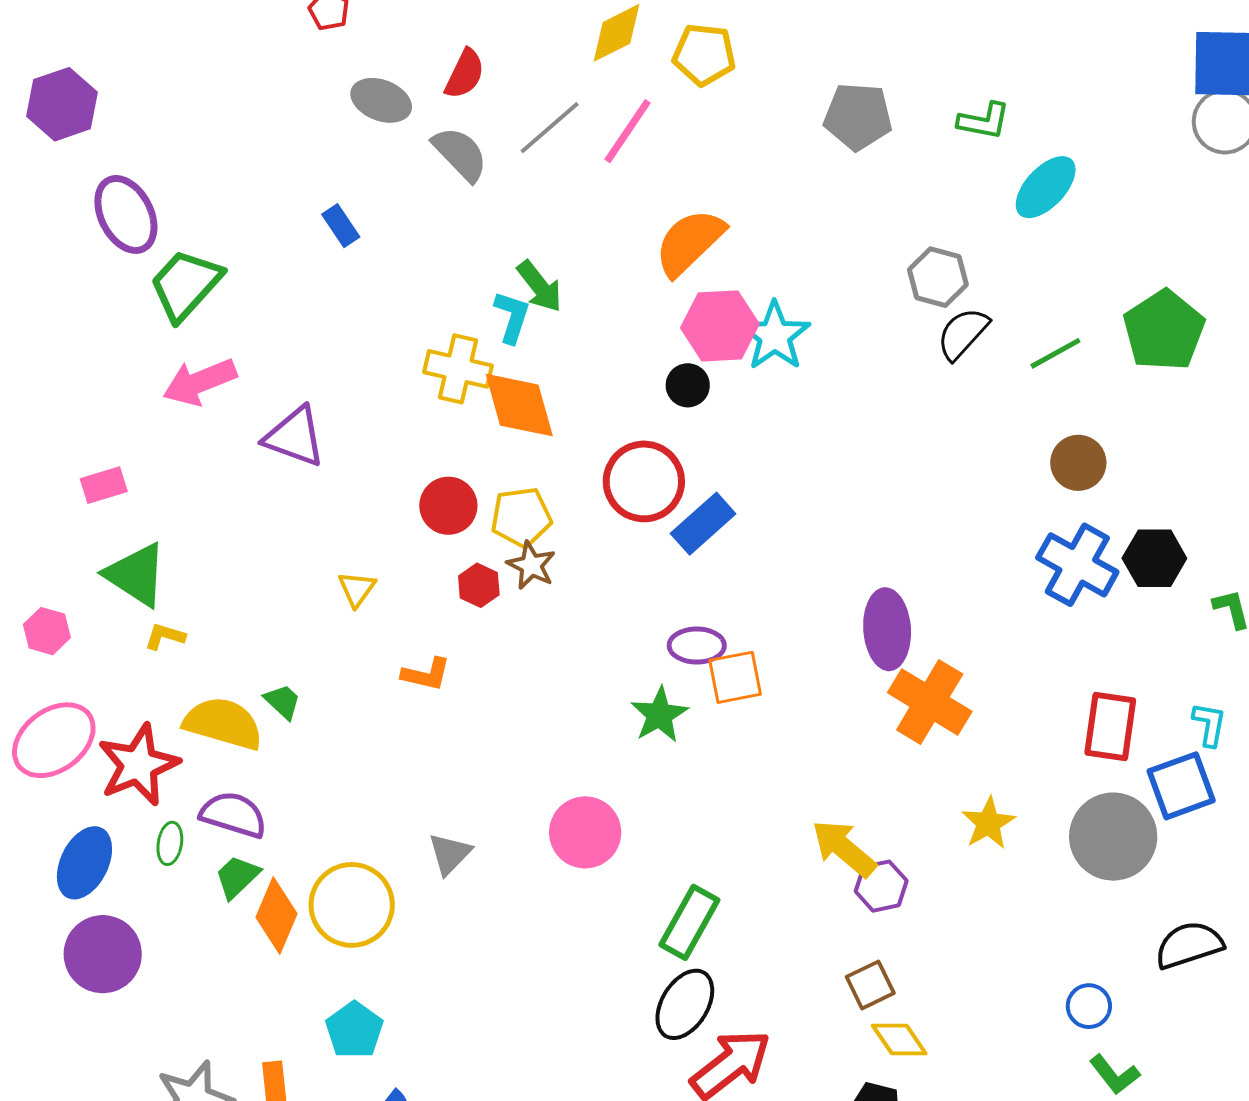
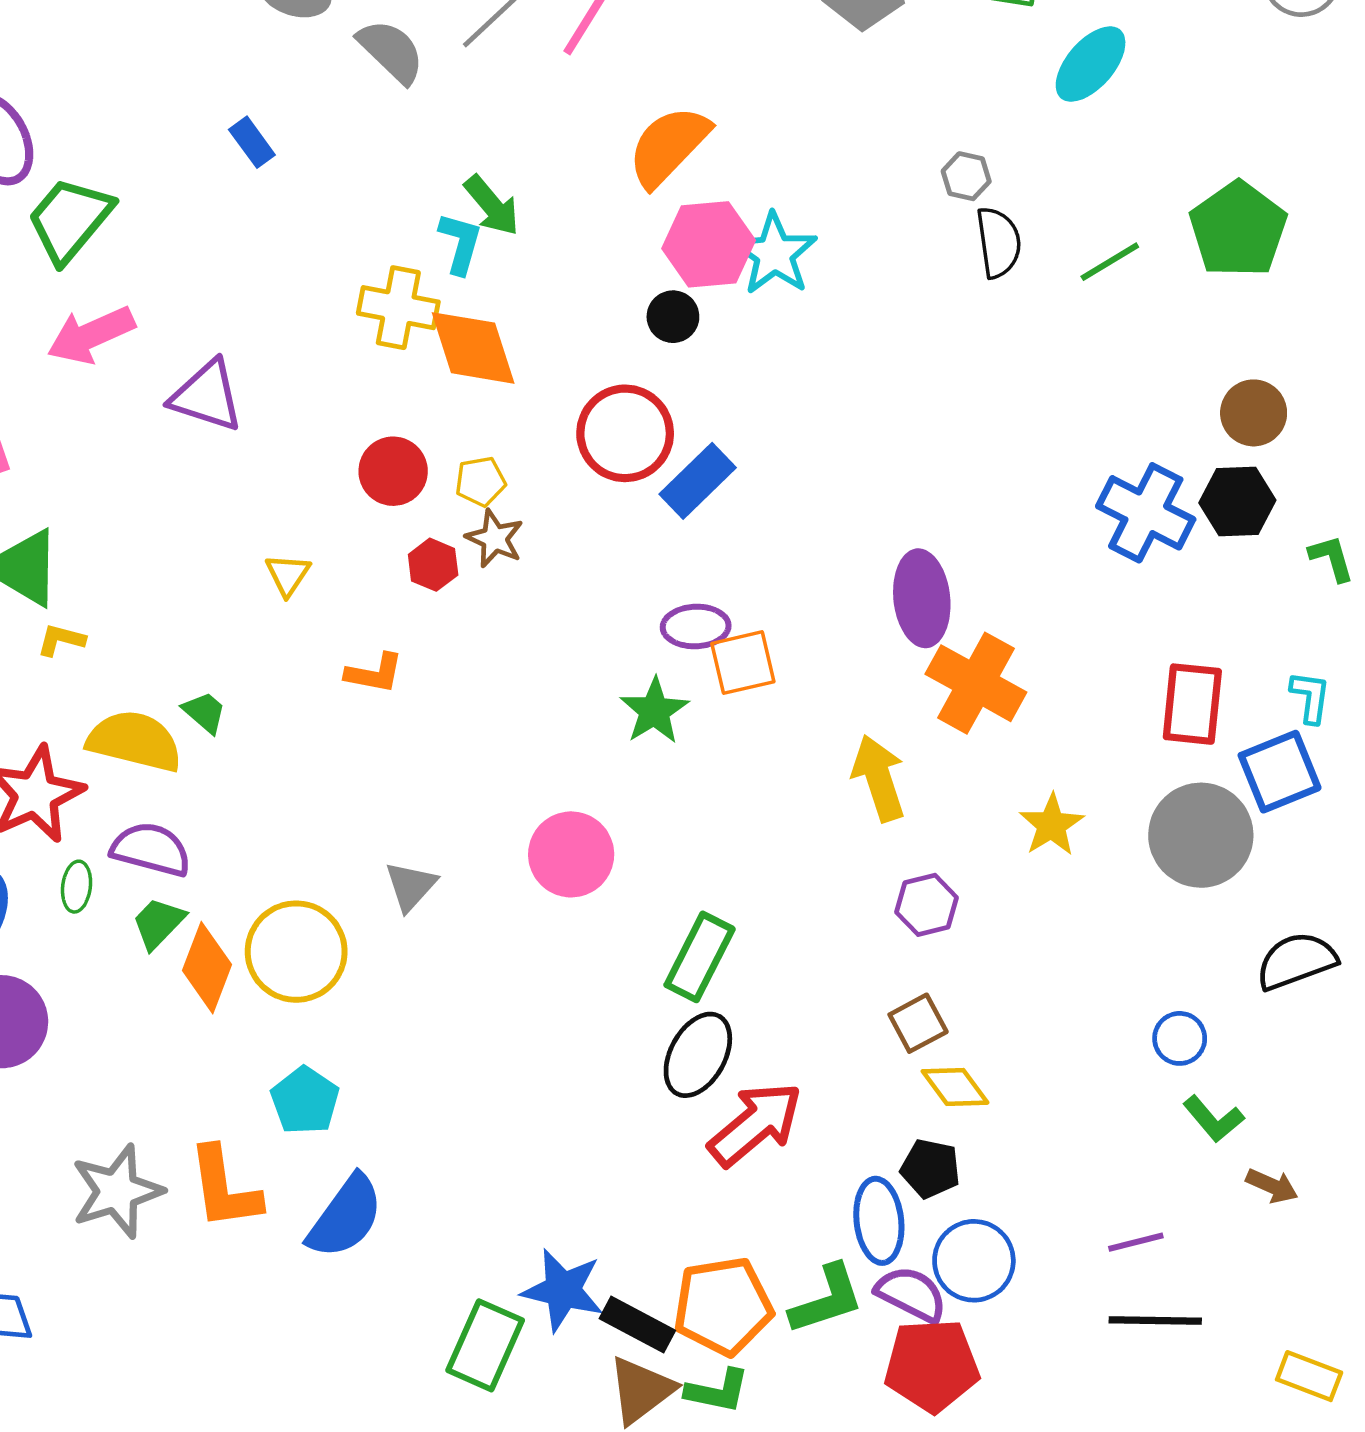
gray hexagon: (938, 277) -> (966, 176), size x0.7
black semicircle: (963, 334) -> (999, 242), turned 132
brown circle: (1078, 463) -> (1254, 413), moved
yellow pentagon: (521, 517) -> (480, 481), size x0.7
yellow arrow: (844, 848) -> (879, 778), moved, turned 34

